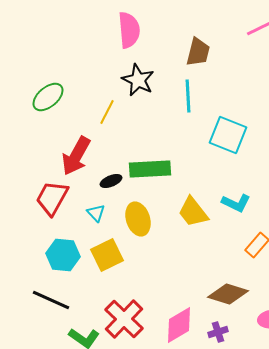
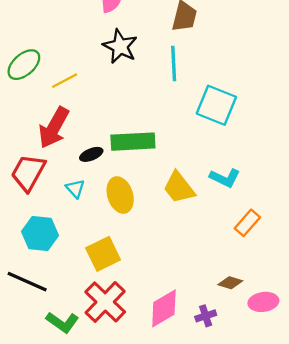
yellow line: (107, 112) -> (65, 81), moved, turned 35
yellow square: (107, 255) -> (103, 254), moved
brown diamond: (228, 294) -> (230, 283), moved, size x0.6

